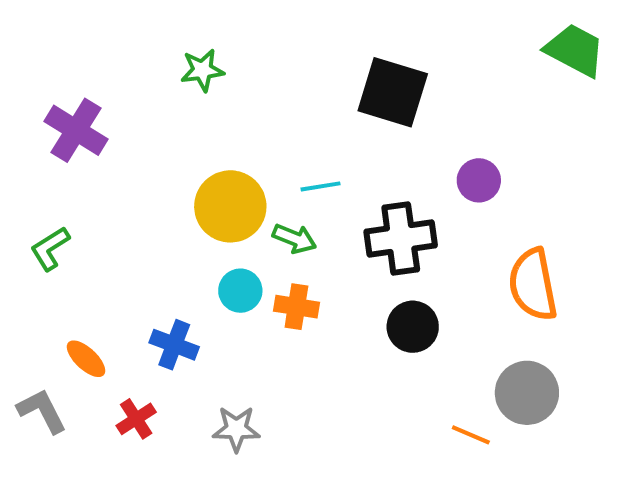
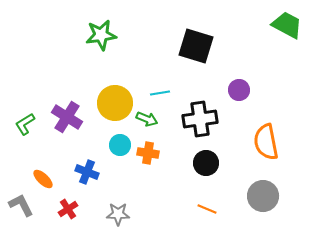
green star: (202, 70) -> (101, 35), size x1.4
purple cross: (76, 130) -> (67, 117), moved
orange line: (471, 435) -> (207, 209), moved

